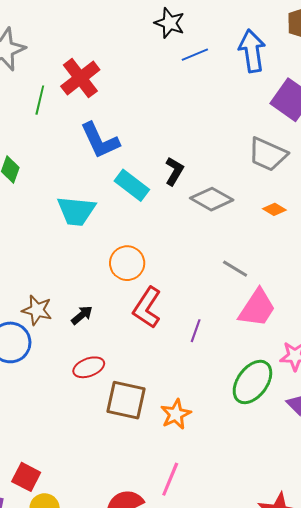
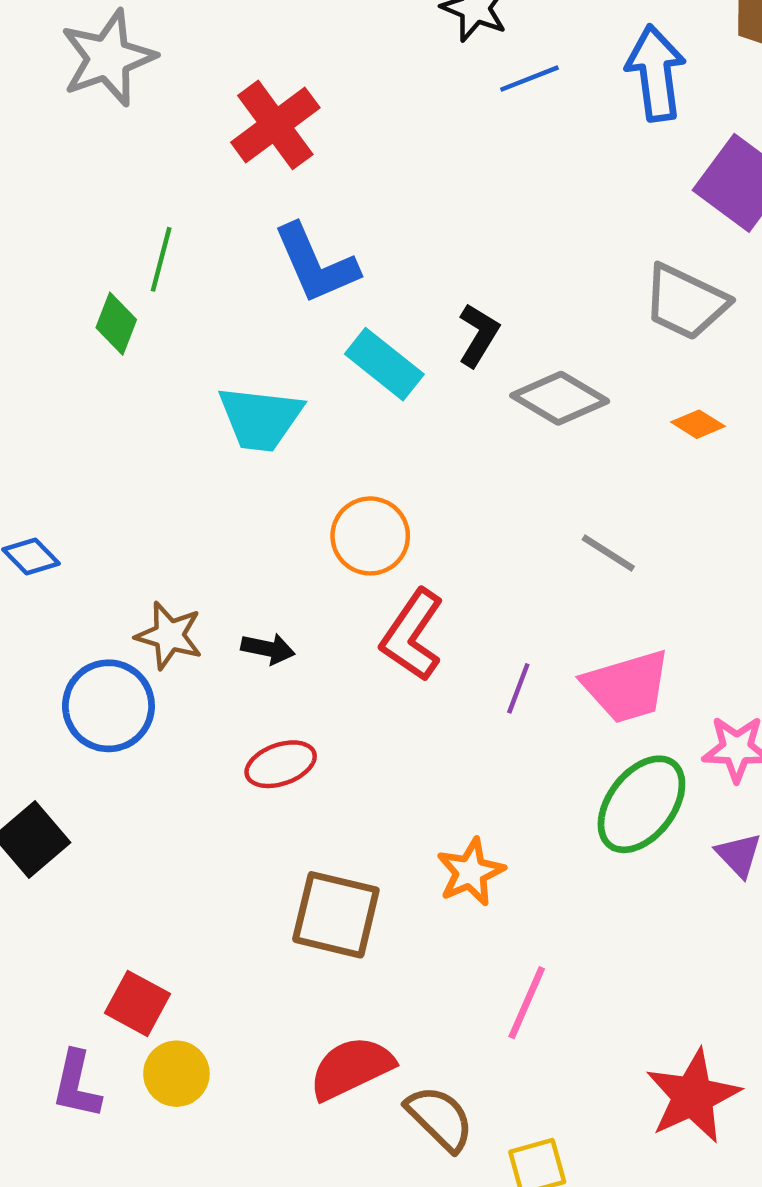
green line: (40, 100) -> (161, 259), moved
pink trapezoid: (257, 308) -> (627, 686), moved, turned 39
black arrow: (82, 315) -> (268, 649), turned 50
brown square: (126, 400) -> (336, 915), moved
pink line: (170, 479) -> (527, 1003), moved

